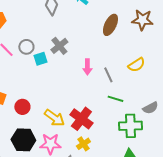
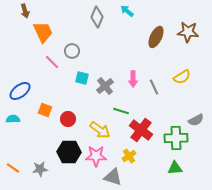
gray cross: (59, 46) -> (105, 86), moved
gray circle: (26, 47) -> (72, 51), moved
cyan square: (40, 59) -> (82, 78), moved, turned 32
green line: (115, 99) -> (121, 111), moved
red cross: (81, 119) -> (141, 130), moved

